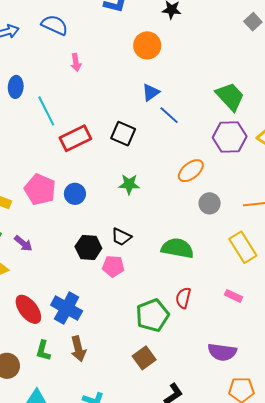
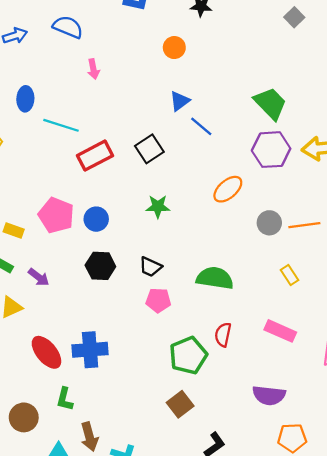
orange circle: (147, 45) -> (174, 48), size x0.7
cyan line: (46, 111) -> (61, 125), turned -44
black square: (123, 134) -> (149, 149), turned 35
gray circle: (210, 203) -> (269, 223), moved
black hexagon: (88, 247) -> (100, 266), moved
yellow rectangle: (243, 247) -> (290, 275), size x0.6
pink pentagon: (113, 266) -> (158, 300), moved
pink rectangle: (233, 296) -> (280, 331), size x1.5
blue cross: (67, 308) -> (90, 350), turned -32
brown arrow: (78, 349) -> (89, 437), moved

